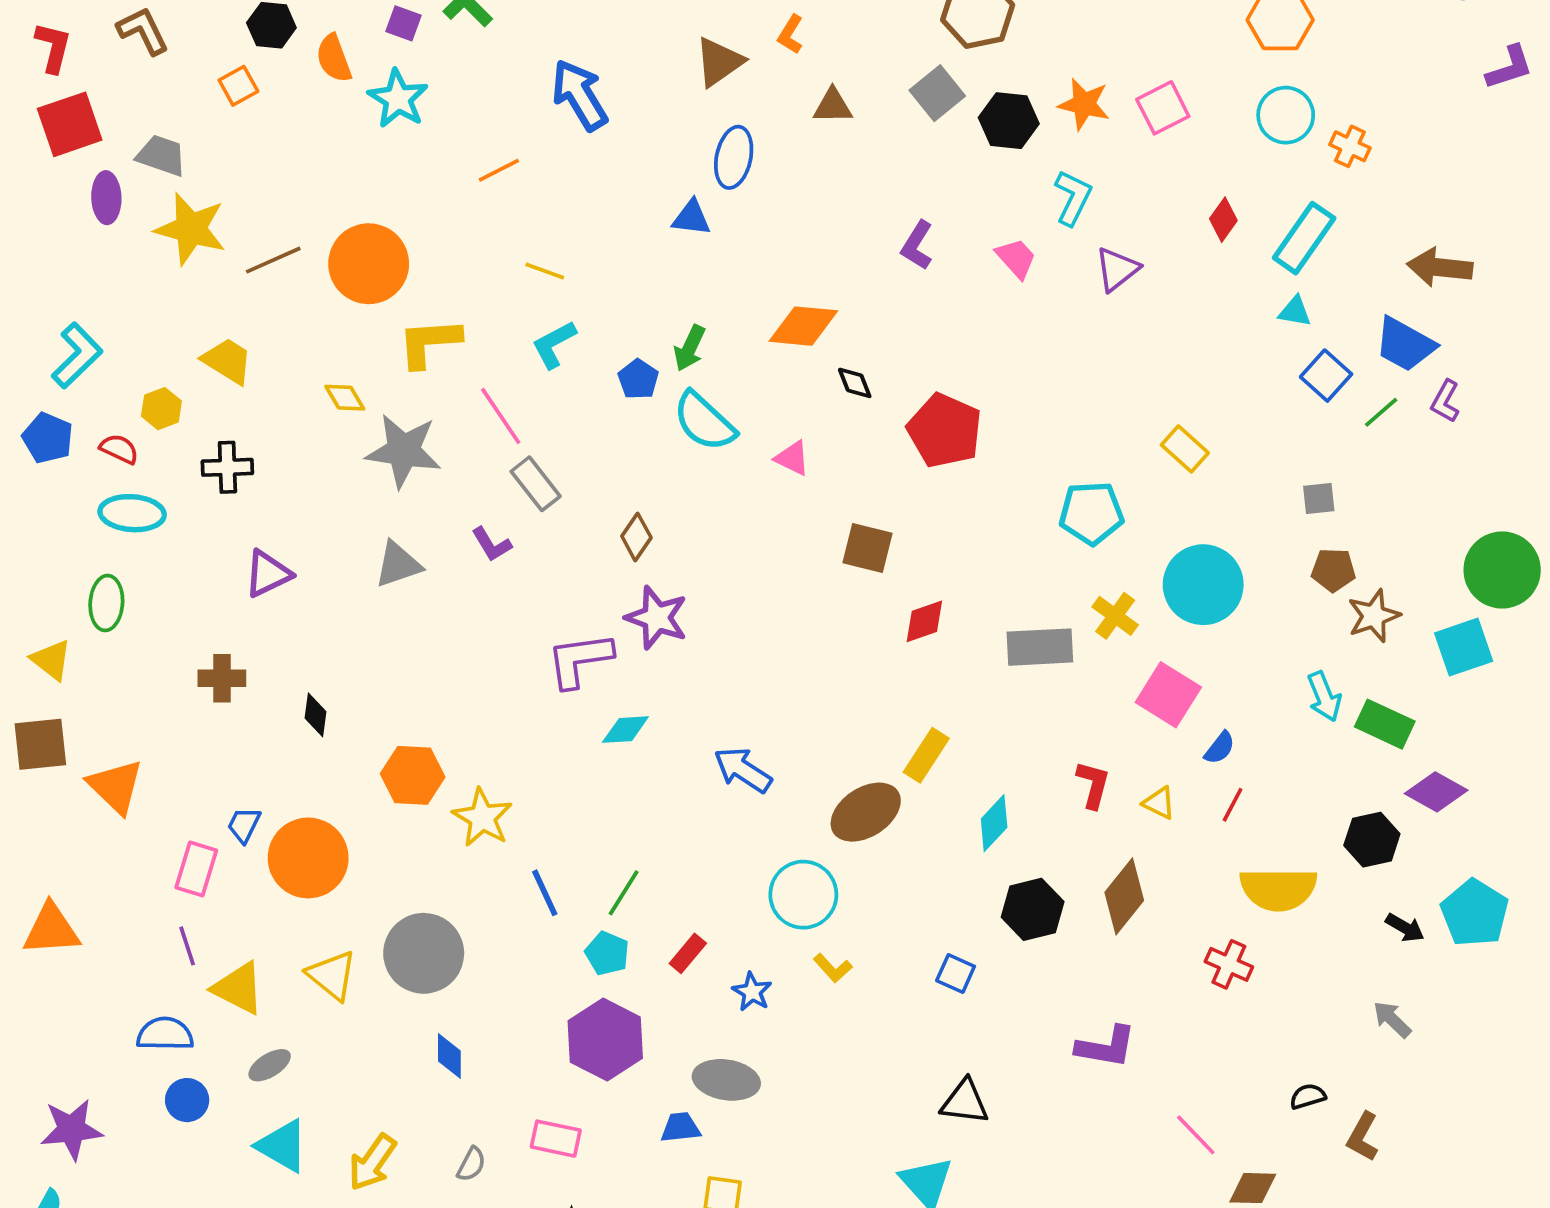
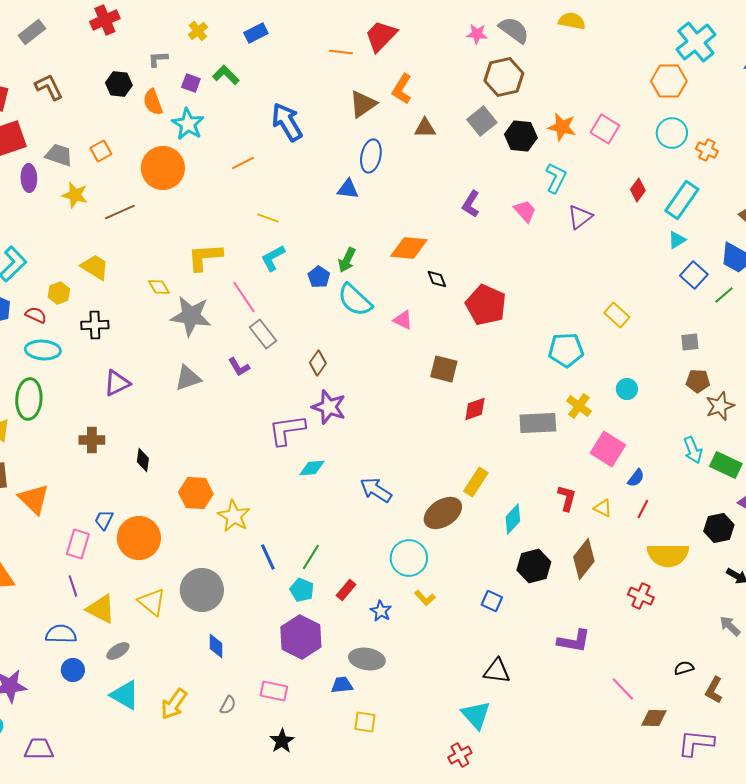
orange L-shape: (790, 34) -> (402, 89), size x1.4
orange square: (238, 86) -> (101, 151), moved
pink square: (1163, 108) -> (605, 129), turned -32
yellow star: (191, 229) -> (75, 195), size x0.7
orange circle: (369, 264) -> (163, 168), moved
cyan triangle: (1295, 311) -> (677, 240), turned -42
cyan circle: (1203, 585) -> (627, 389), size x0.5
green ellipse: (106, 603) -> (29, 399), size x1.4

